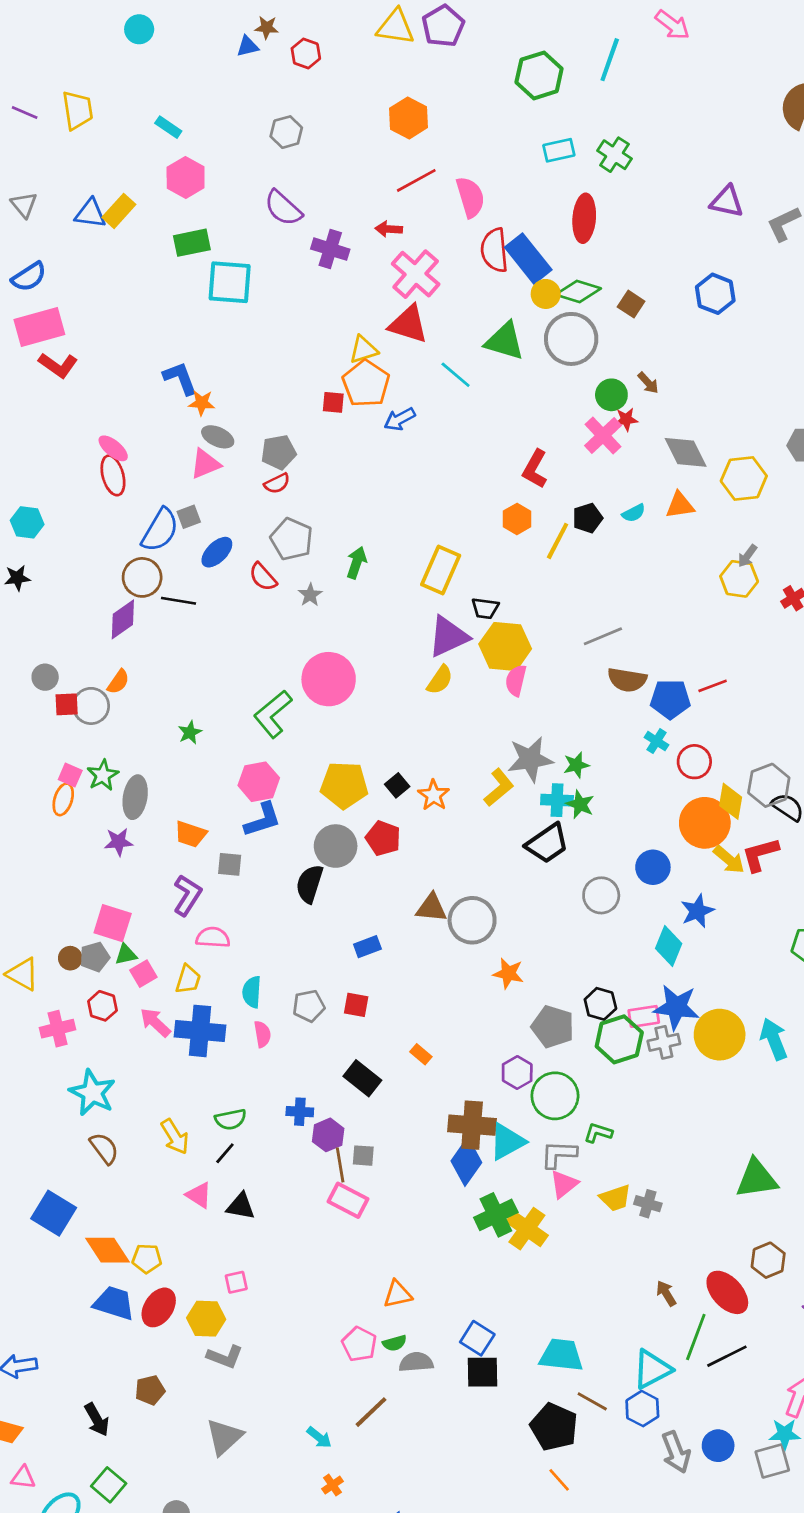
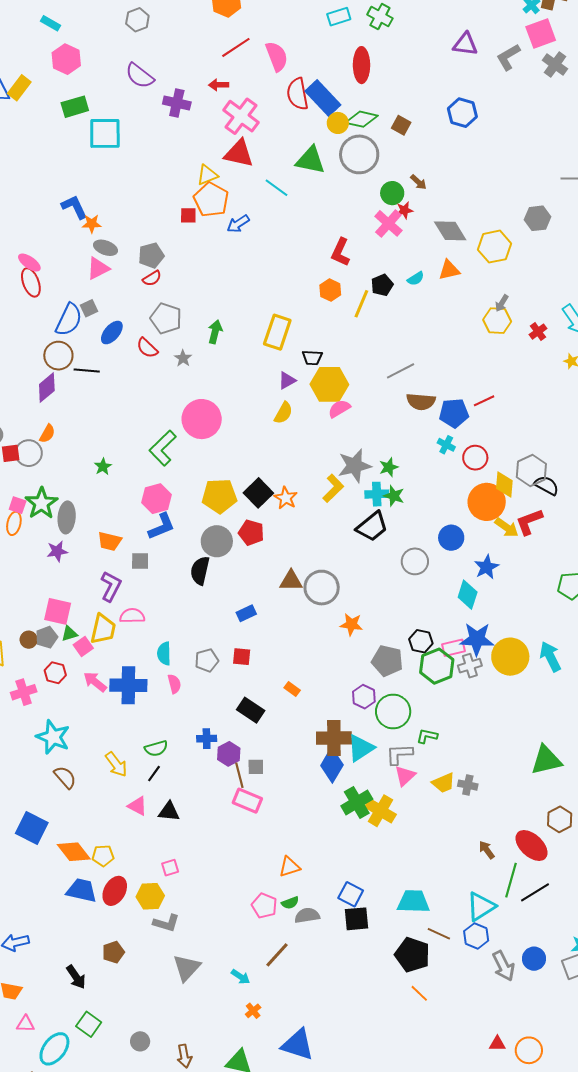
purple triangle: (448, 637) -> (287, 381), size x0.6
pink semicircle: (516, 680) -> (339, 409), turned 50
green star: (103, 775) -> (41, 503), size x1.4
black square: (397, 785) -> (258, 493), size x1.6
yellow trapezoid: (188, 979) -> (103, 629), moved, size x1.4
gray triangle: (224, 1437) -> (187, 968), moved

